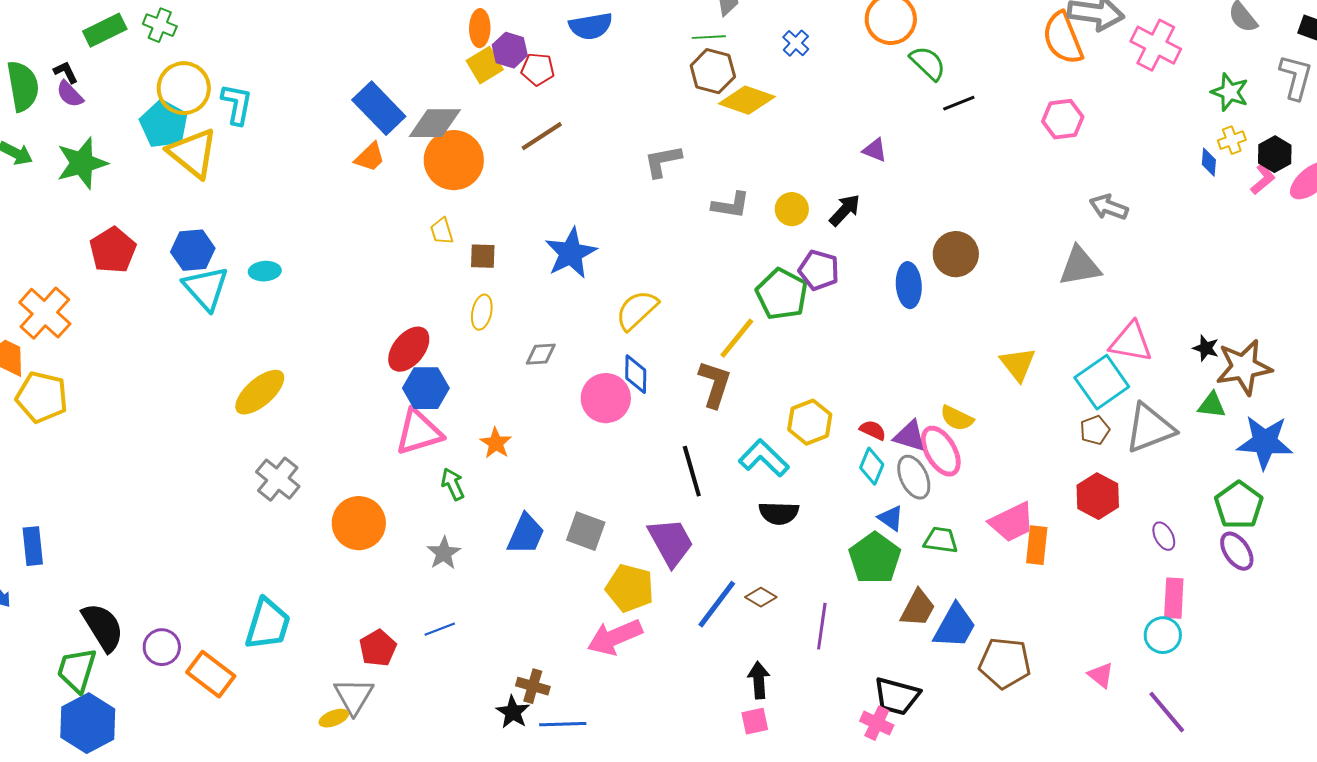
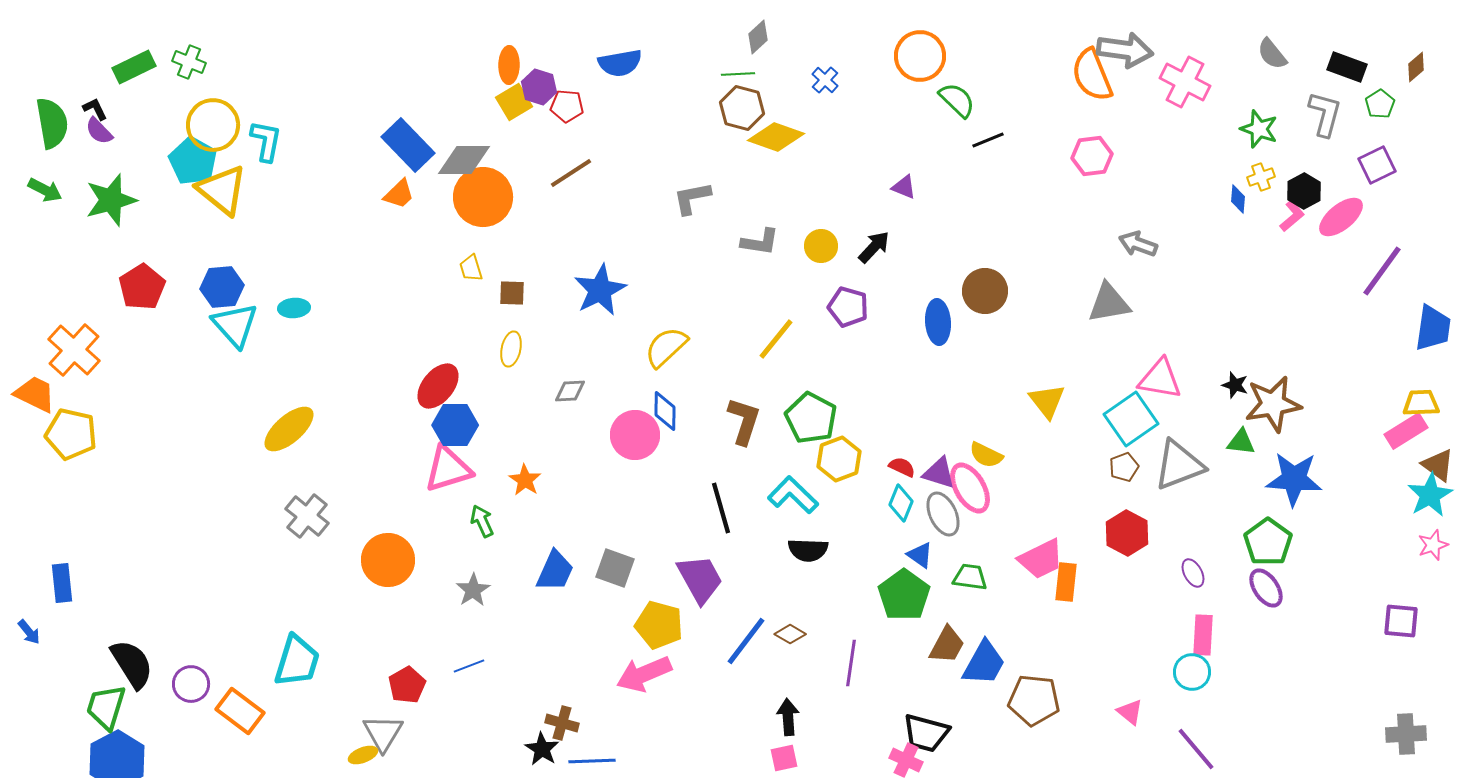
green pentagon: (782, 294) -> (811, 418), moved
yellow line: (737, 338) -> (776, 339), moved

